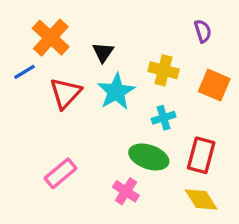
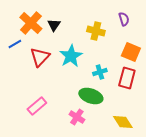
black triangle: (103, 52) -> (54, 25), moved
yellow cross: (164, 70) -> (96, 31), moved
red rectangle: (201, 155) -> (127, 78), moved

